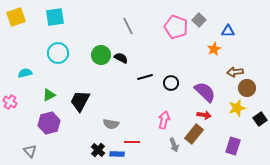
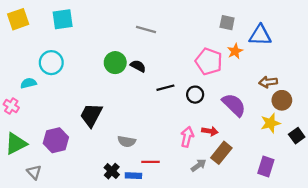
gray square: (199, 20) -> (227, 23), turned -32
gray line: (128, 26) -> (146, 29), turned -48
pink pentagon: (176, 27) -> (209, 61), moved
blue triangle: (228, 31) -> (260, 35), size x1.5
orange star: (214, 49) -> (235, 51), moved
cyan circle: (58, 53) -> (51, 63), moved
green triangle: (49, 95) -> (16, 144), moved, size x1.5
pink cross: (10, 102) -> (11, 106), moved
red arrow: (204, 115) -> (210, 131), moved
gray arrow: (174, 145) -> (199, 165), turned -104

